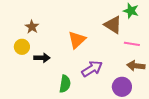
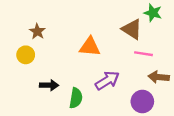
orange triangle: (77, 40) -> (90, 47), turned 48
pink line: (132, 44) -> (144, 54), moved
black arrow: (42, 58) -> (49, 85), moved

